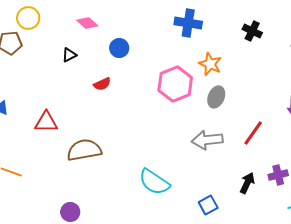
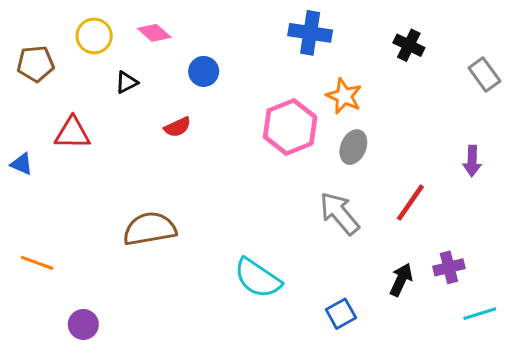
yellow circle: (28, 18) -> (94, 36), moved
red triangle: (46, 122) -> (73, 133), moved
gray arrow: (207, 140) -> (339, 213), turned 56
purple circle: (70, 212) -> (83, 324), moved

